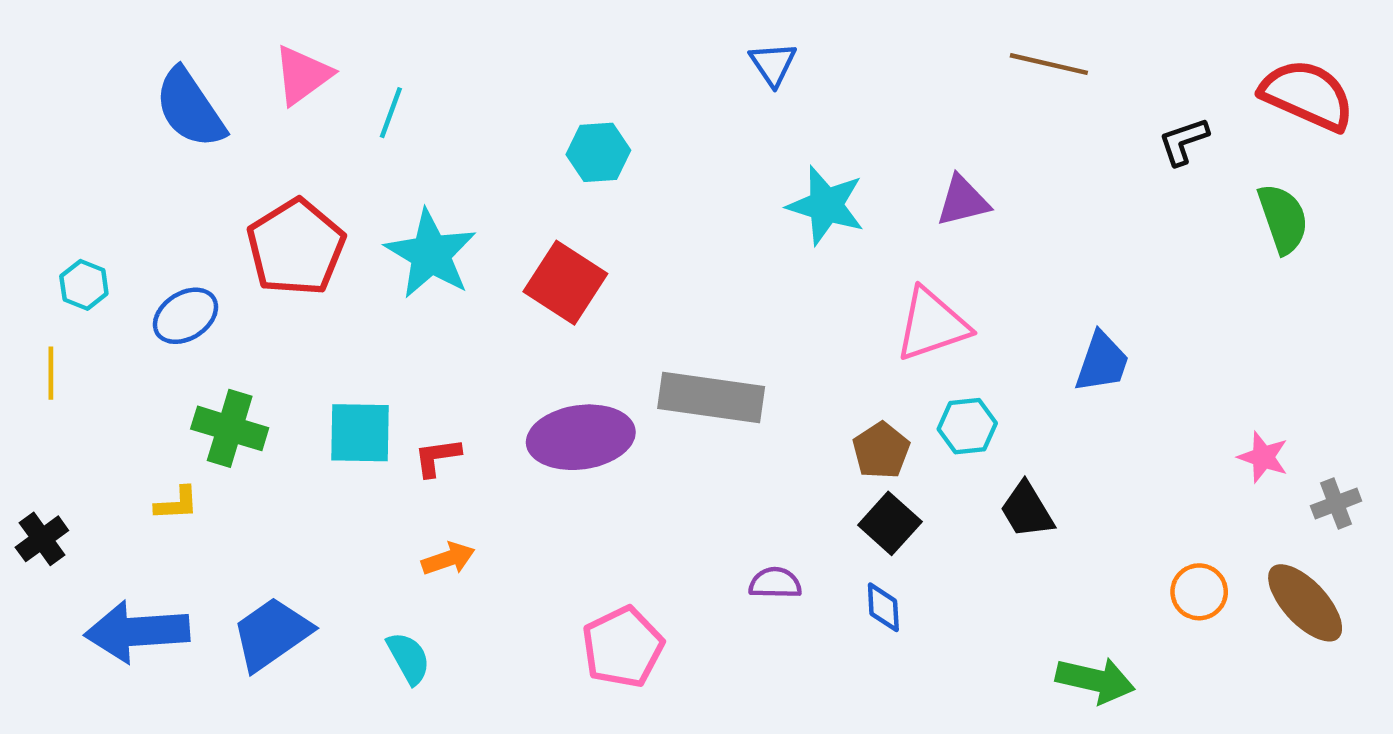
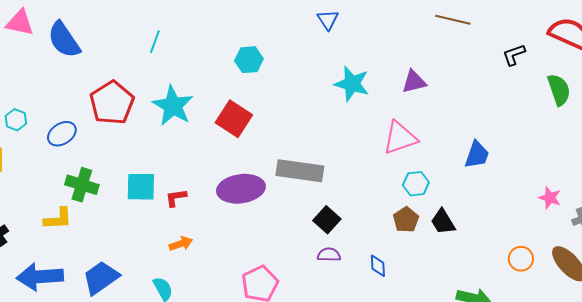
pink triangle: (303, 75) -> (20, 23), moved, turned 48
brown pentagon: (881, 450) -> (406, 220), moved
yellow L-shape: (177, 503) -> (58, 219), size x1.4
black square: (890, 523) -> (327, 220), moved

